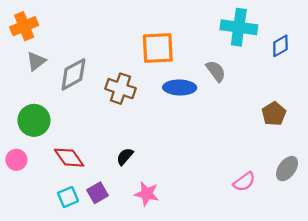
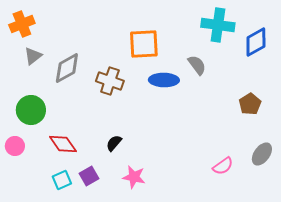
blue diamond: (280, 46) -> (256, 42), size x1.4

